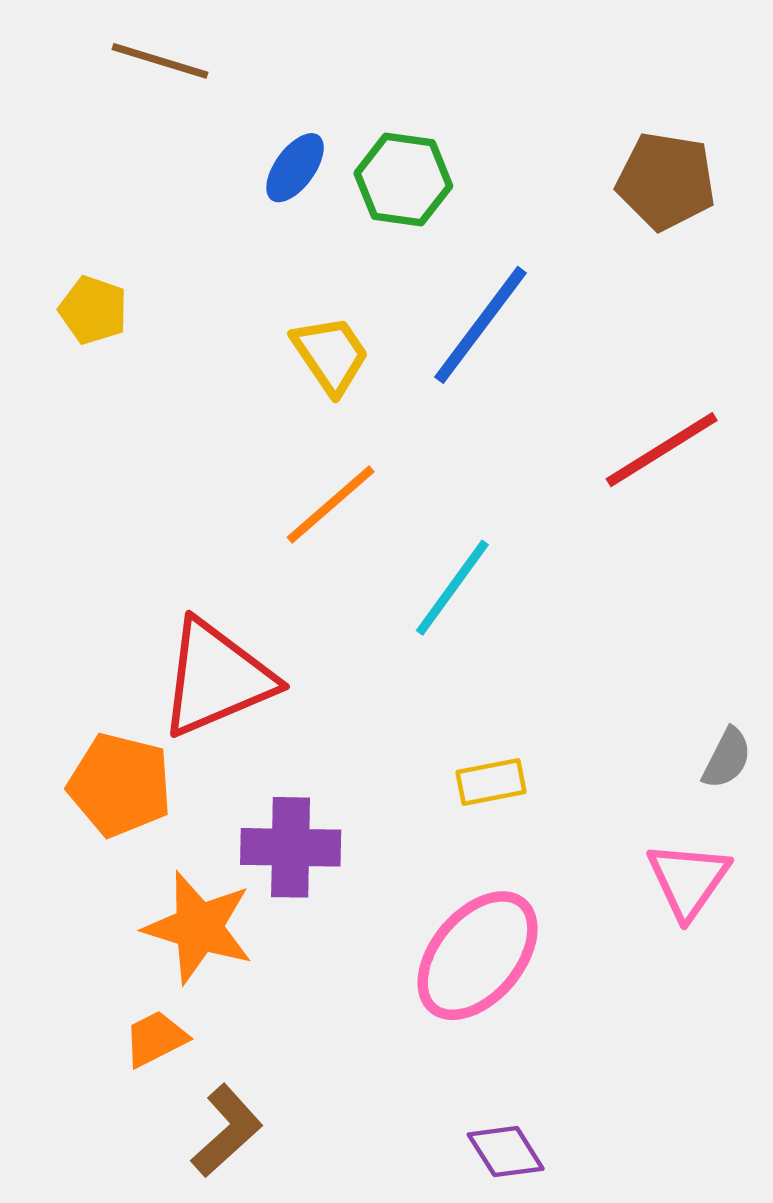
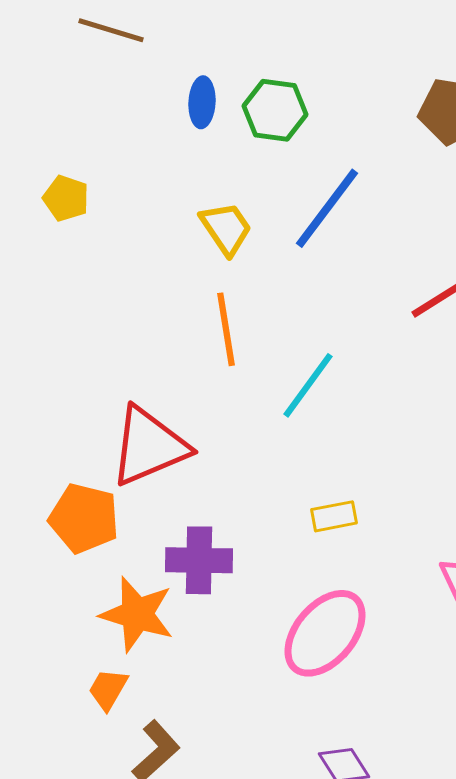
blue ellipse: (295, 168) -> (202, 102), turned -33
orange line: (331, 505) -> (226, 329), turned -58
orange trapezoid: (156, 1039) -> (108, 689), turned -33

